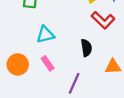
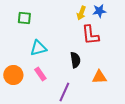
red L-shape: (103, 20) -> (90, 35), turned 40

